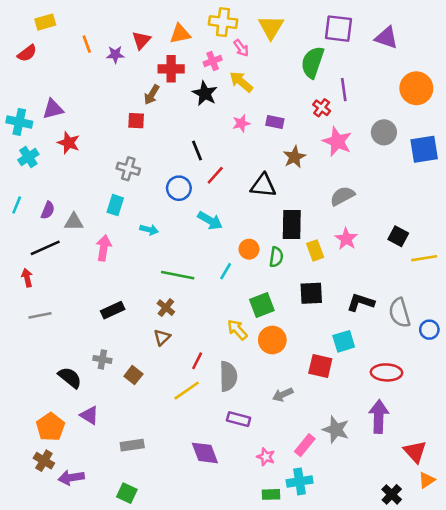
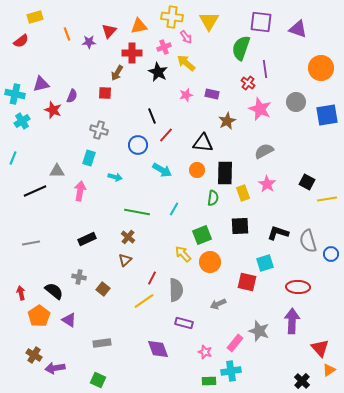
purple semicircle: (48, 210) -> (72, 96), moved
orange circle: (249, 249) -> (197, 170), moved
red arrow: (27, 278) -> (21, 293), moved
orange pentagon: (50, 427) -> (39, 316), moved

